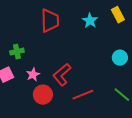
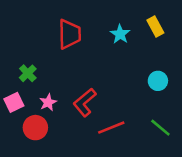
green cross: (17, 52) -> (28, 73), turned -32
red circle: (43, 95) -> (35, 128), moved

